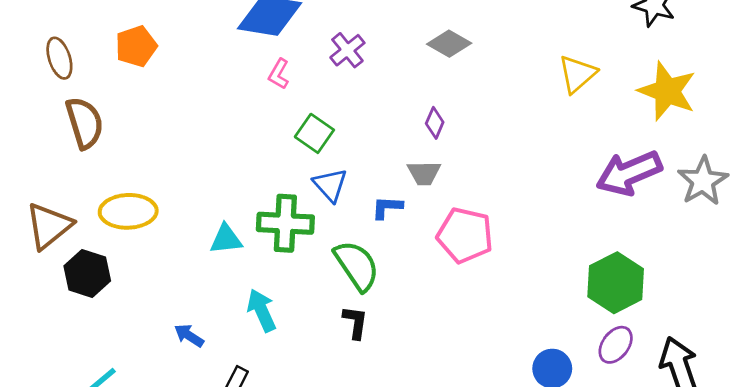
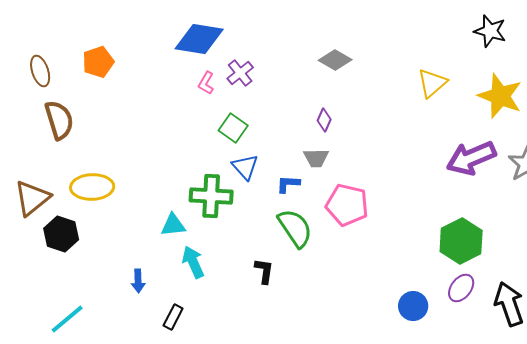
purple cross: (347, 50) -> (240, 73), moved
cyan triangle: (226, 239) -> (173, 225), moved
green semicircle: (357, 266) -> (295, 228), moved
blue arrow: (189, 336) -> (138, 281), turned -125

